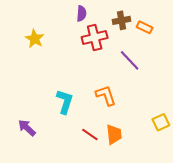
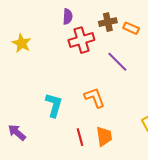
red line: (90, 135) -> (80, 137), turned 42

